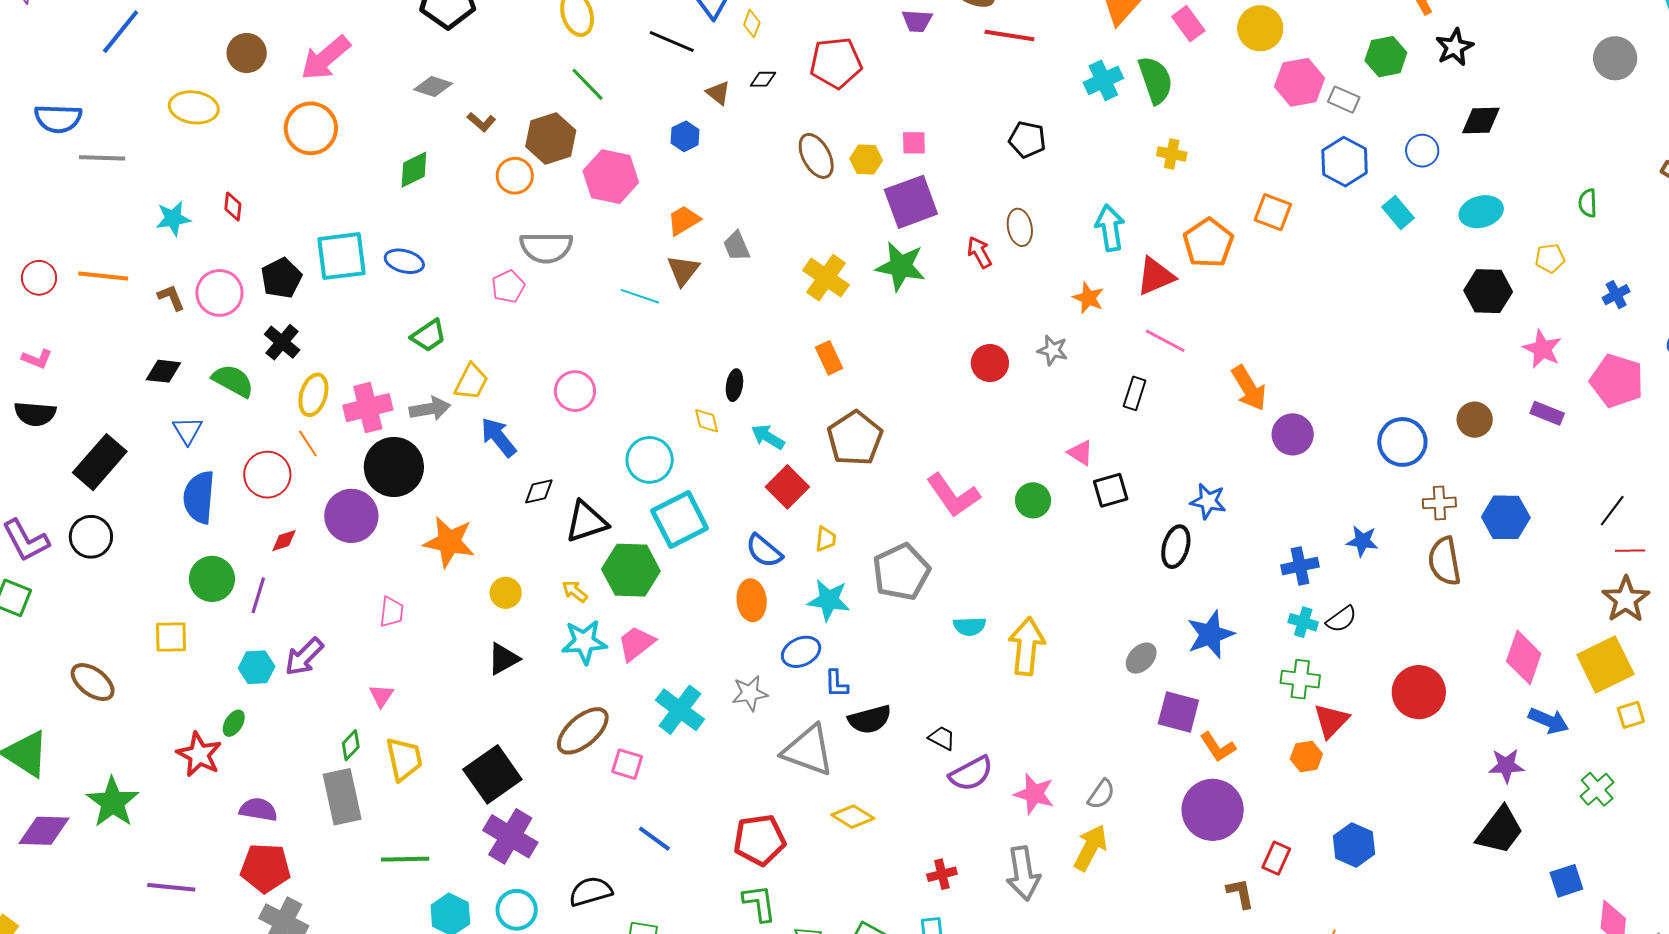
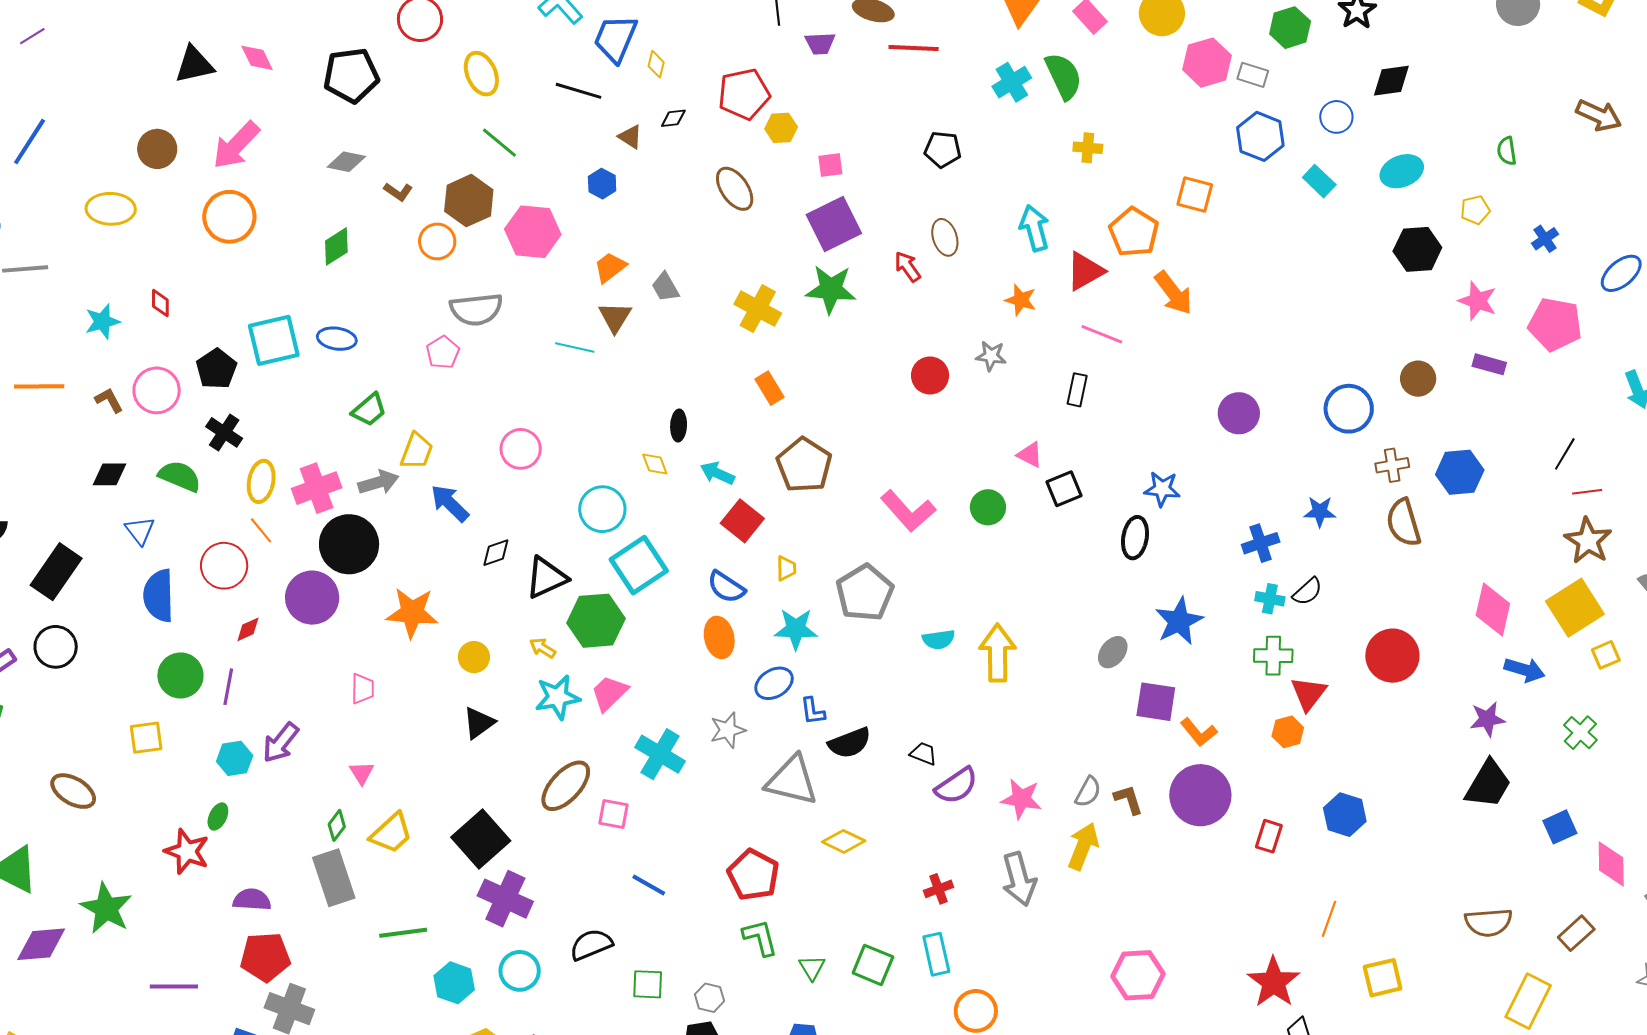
yellow hexagon: (866, 159) -> (781, 128), moved
orange arrow: (1249, 388) -> (1174, 293), moved
yellow trapezoid: (404, 759) -> (391, 833), turned 66
red pentagon: (759, 840) -> (753, 875), turned -30
brown L-shape: (1240, 893) -> (1129, 799), moved

